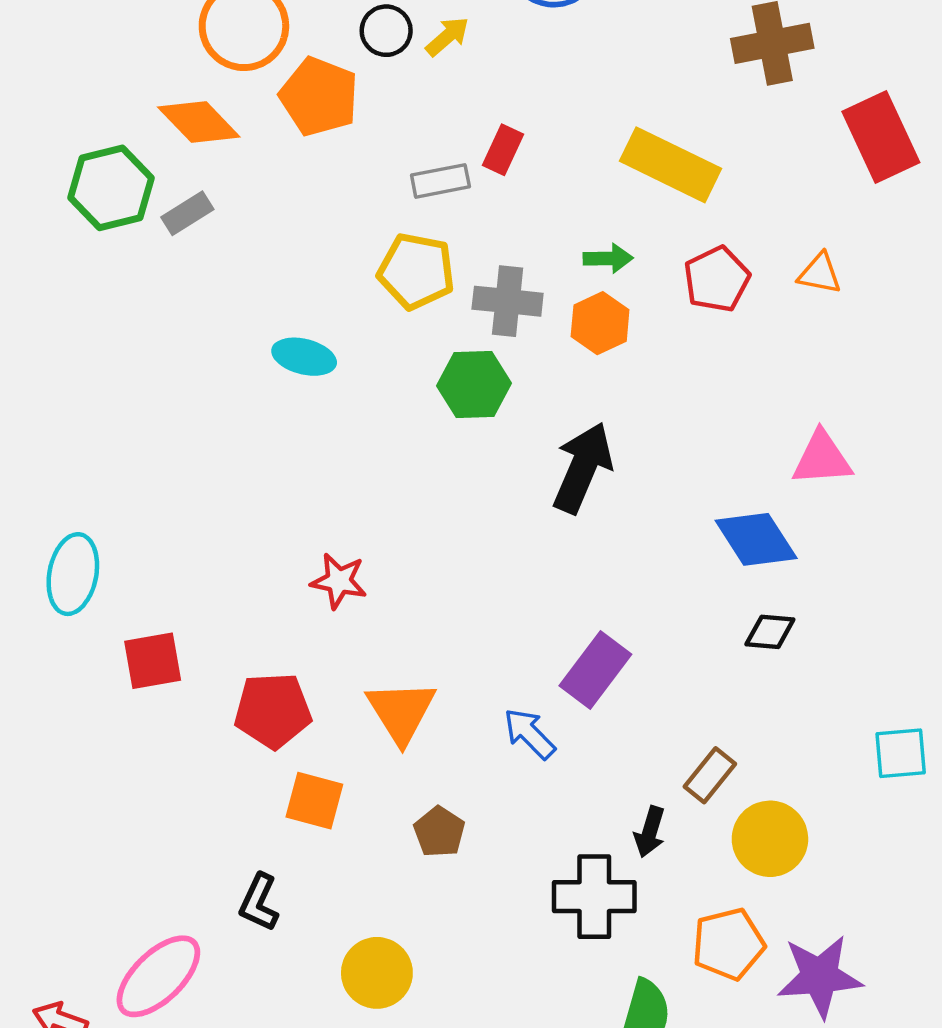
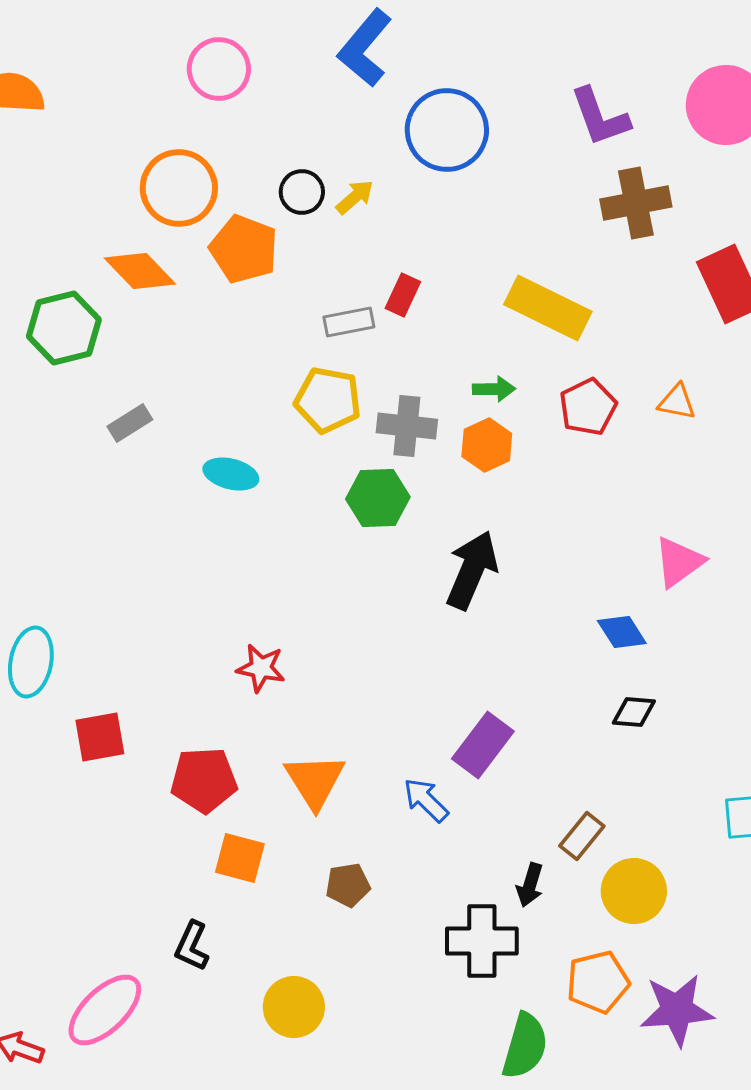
gray rectangle: (187, 213) -> (130, 423), moved
pink triangle: (822, 458) -> (679, 562), turned -32
blue diamond: (756, 539) -> (622, 632), size x0.7
brown pentagon: (439, 832) -> (348, 885), turned 30

